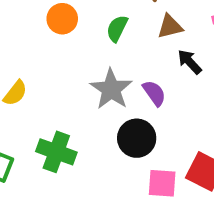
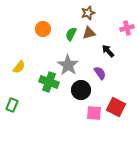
brown triangle: (170, 27) -> (89, 33), moved
purple semicircle: (154, 93) -> (100, 73), moved
green cross: (56, 152) -> (49, 82), moved

